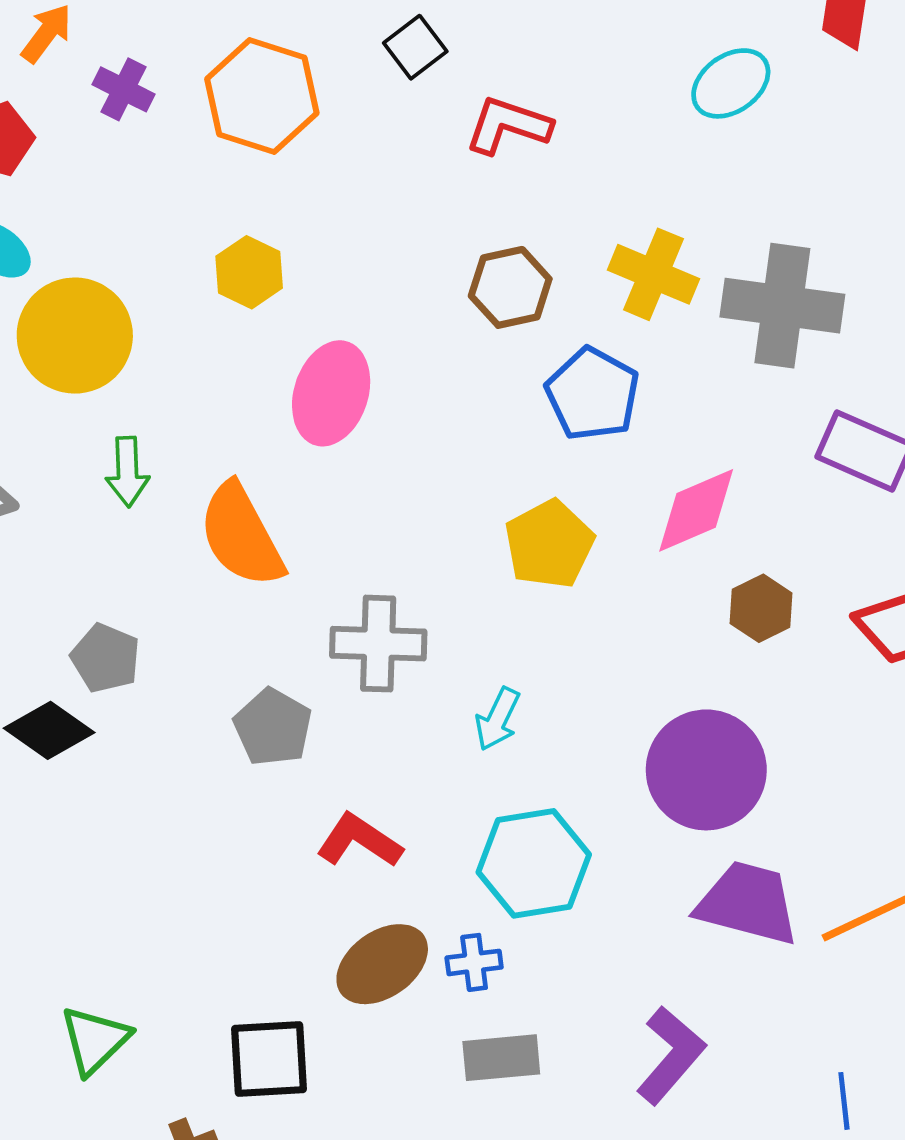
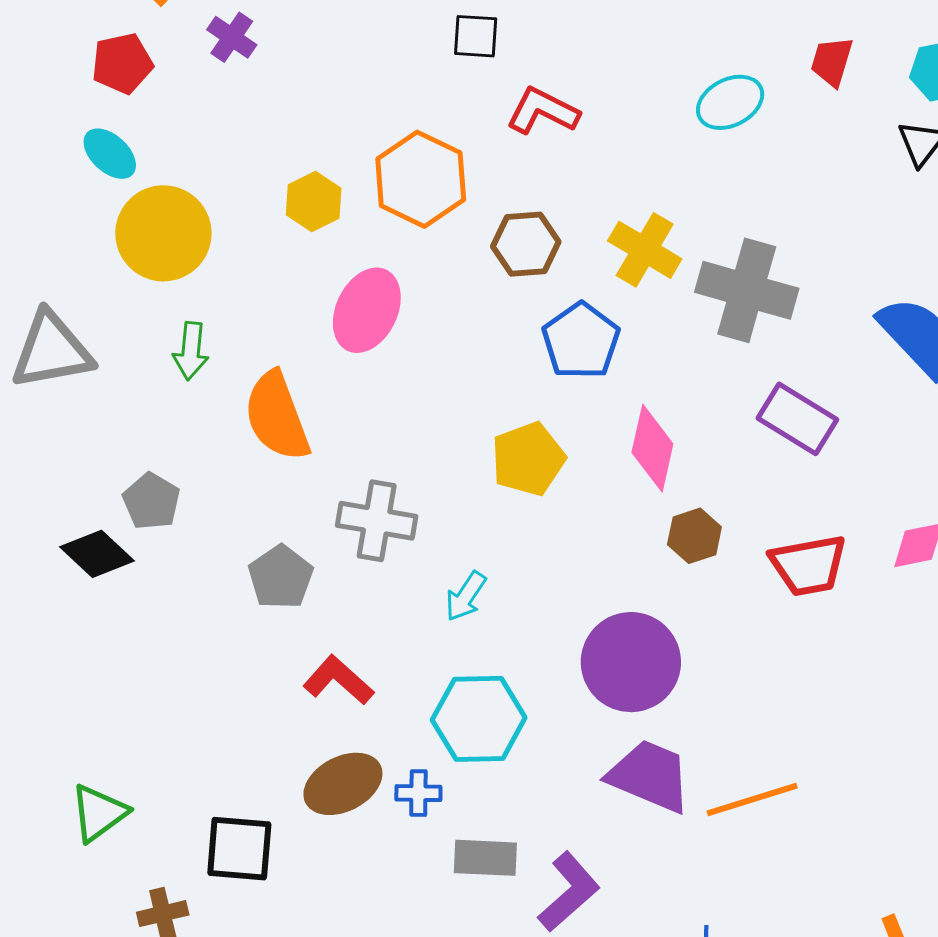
black square: (415, 47) -> (476, 36), turned 33
orange hexagon: (262, 96) -> (421, 179), moved
pink diamond: (696, 510) -> (652, 448), turned -62
gray rectangle: (501, 1058) -> (485, 858), moved

